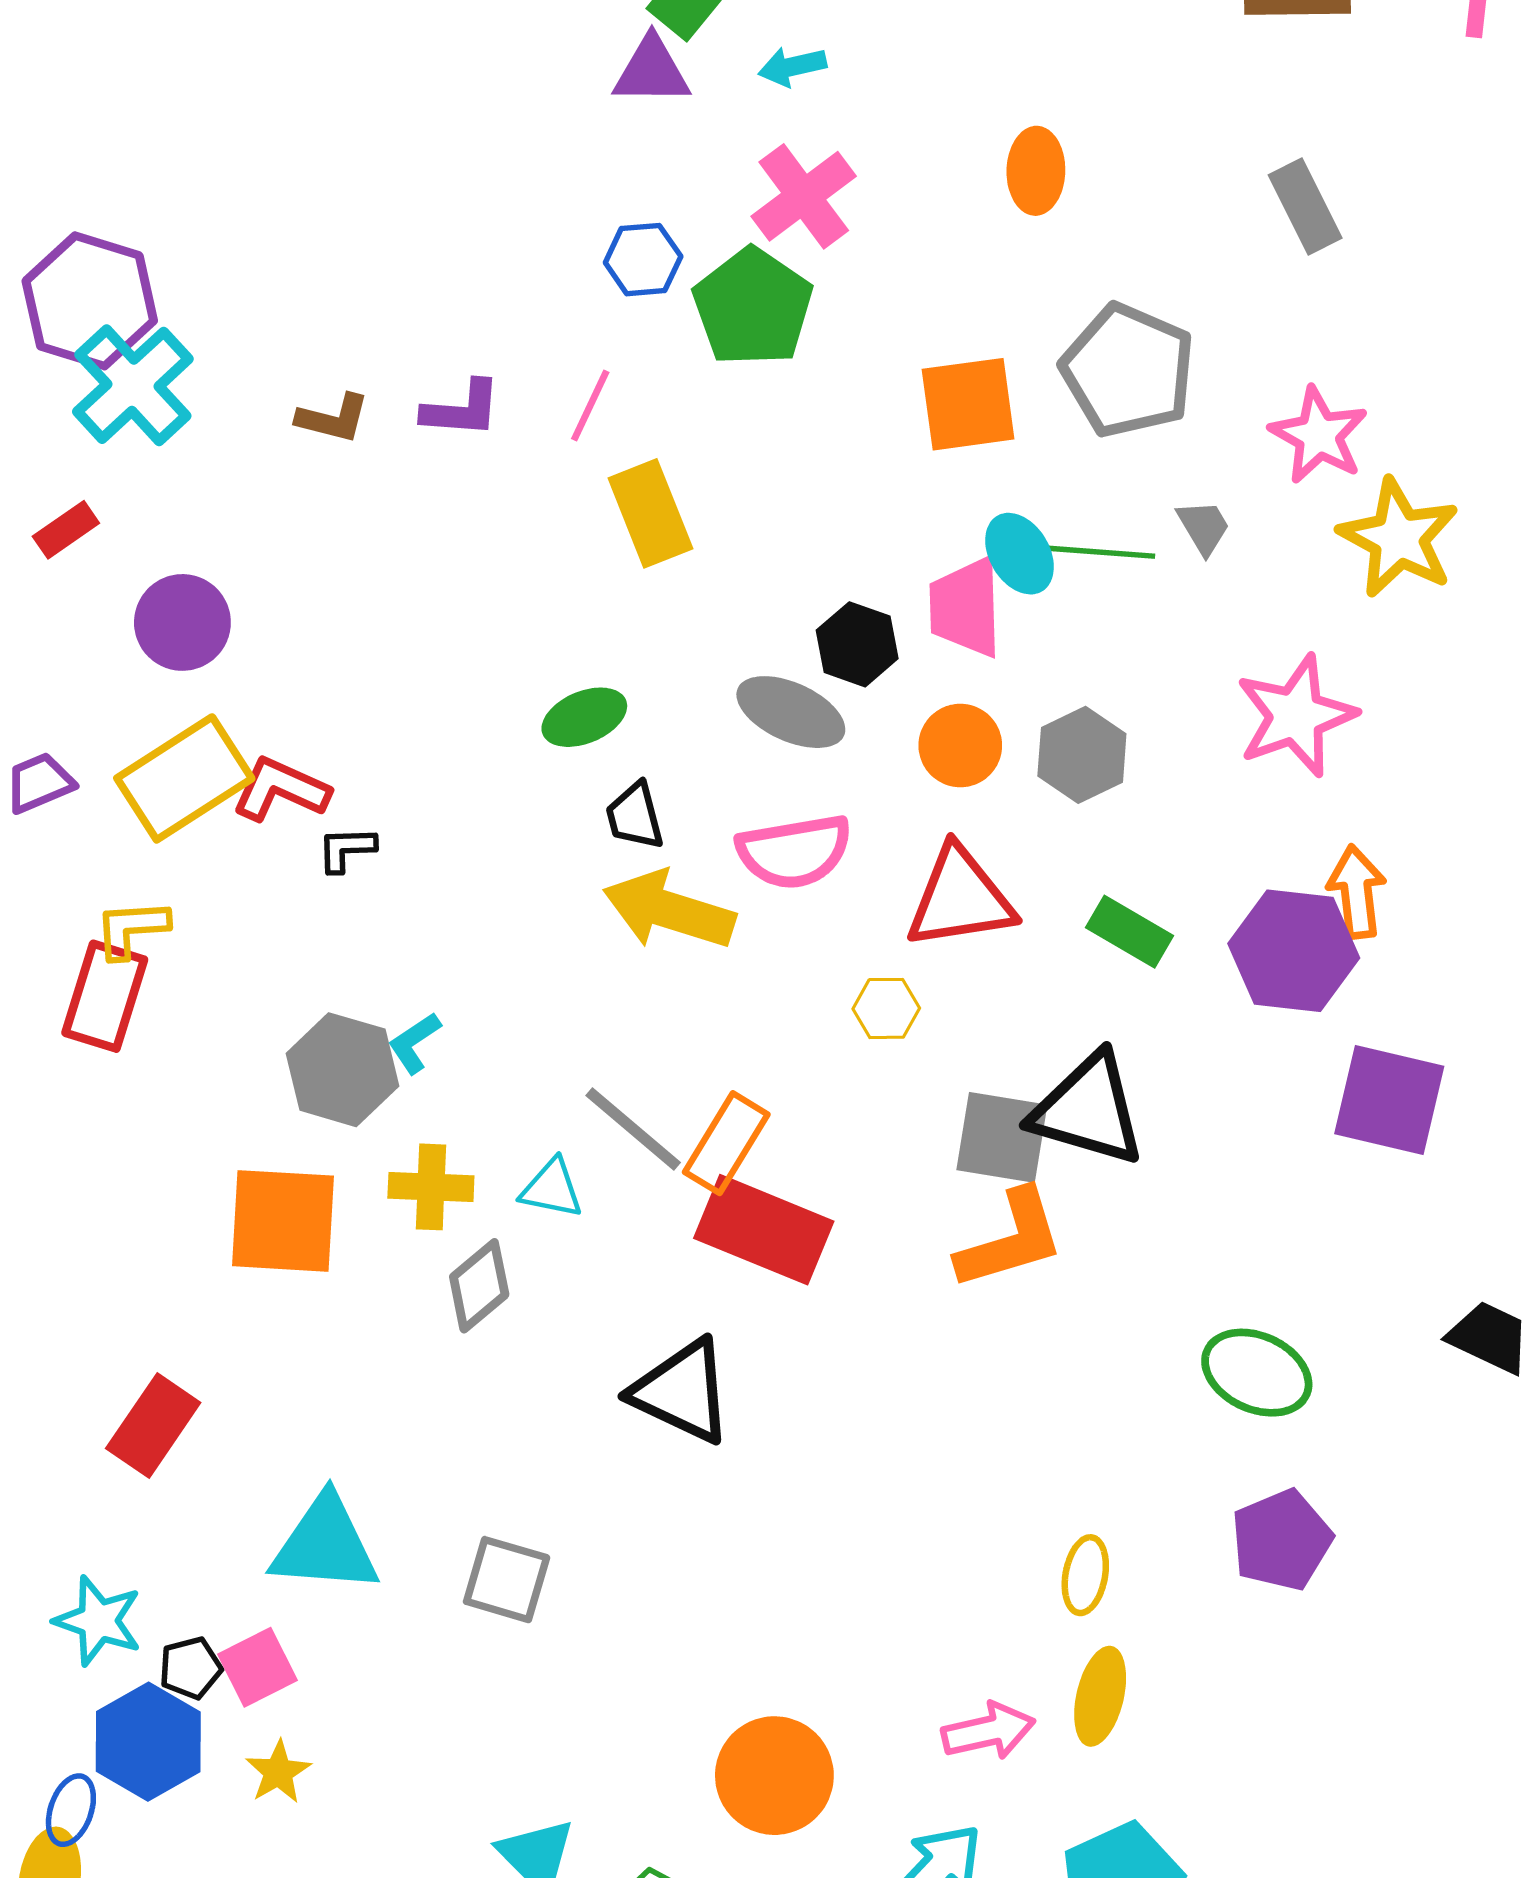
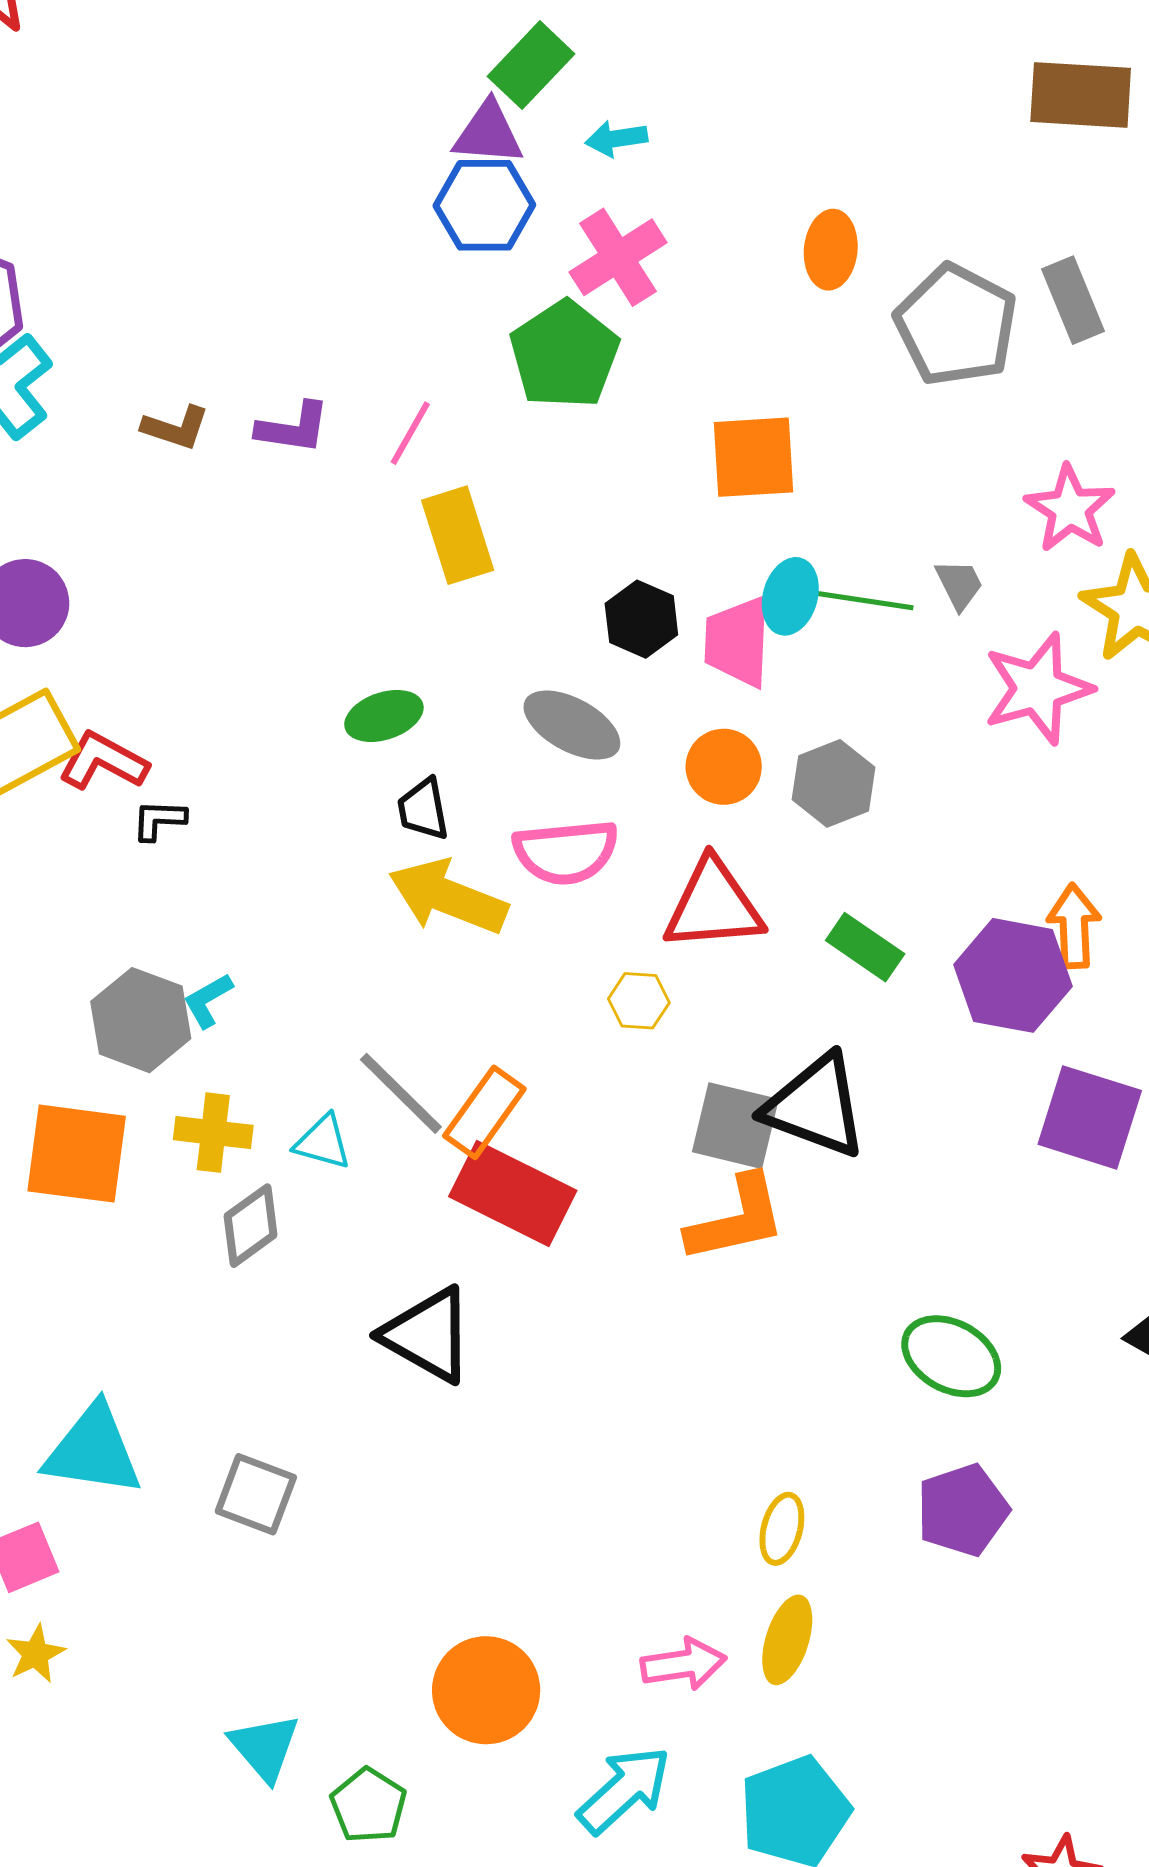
blue hexagon: (643, 260) -> (484, 205), moved, size x1.4
gray pentagon: (1128, 371) -> (956, 325), moved
cyan ellipse: (1020, 554) -> (790, 596), turned 42
black hexagon: (857, 644) -> (641, 619), moved
pink star: (1296, 716) -> (1038, 688), moved

